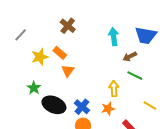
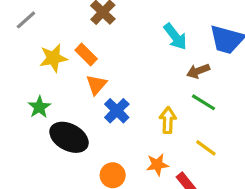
cyan arrow: (114, 37) -> (175, 37), turned 144
yellow line: (150, 105) -> (206, 148), moved
blue cross: (82, 107) -> (117, 111), moved
orange star: (108, 109) -> (157, 165), moved

